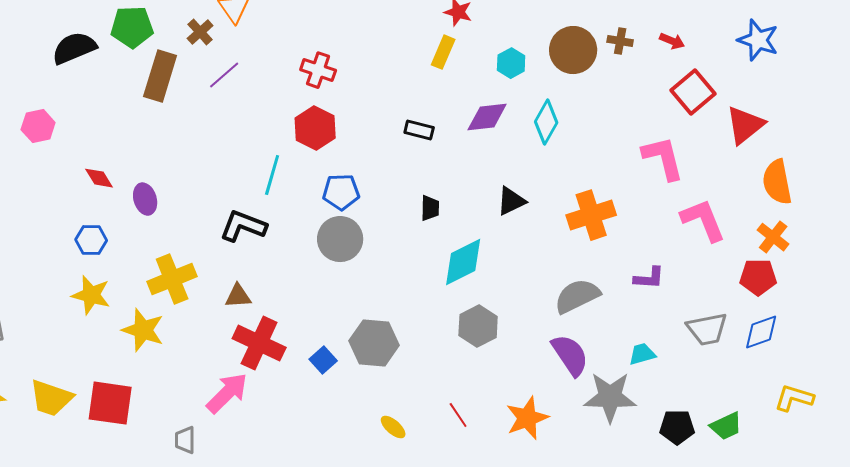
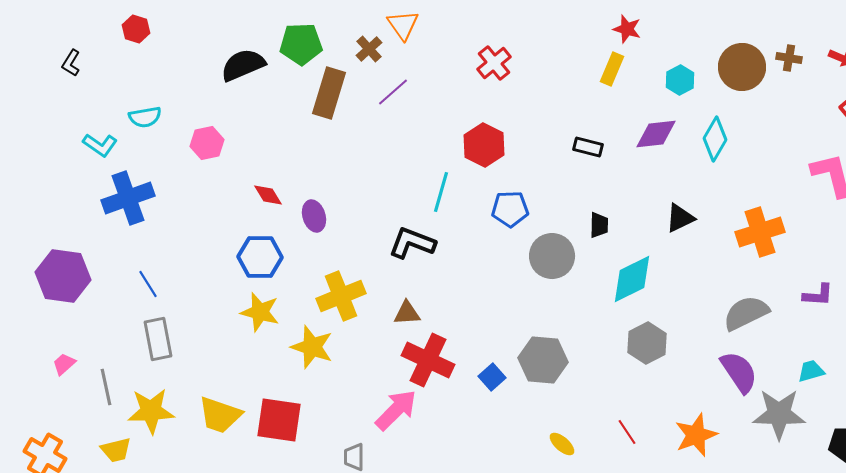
red cross: (318, 70) -> (494, 63), moved, turned 32
gray circle: (340, 239) -> (552, 256), moved
blue hexagon: (91, 240) -> (260, 257), size x1.4

